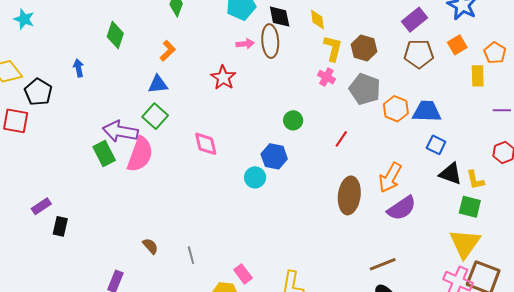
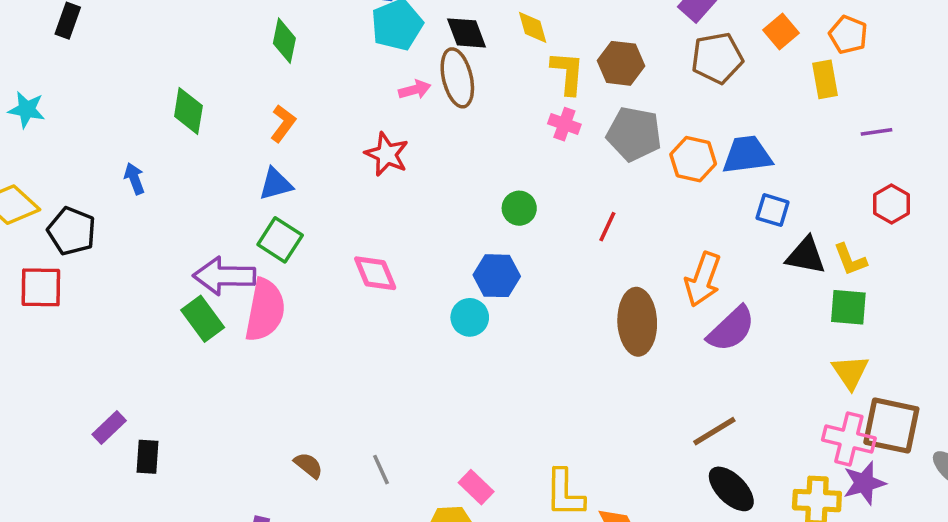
yellow triangle: (465, 244) -> (850, 372), size x0.7

